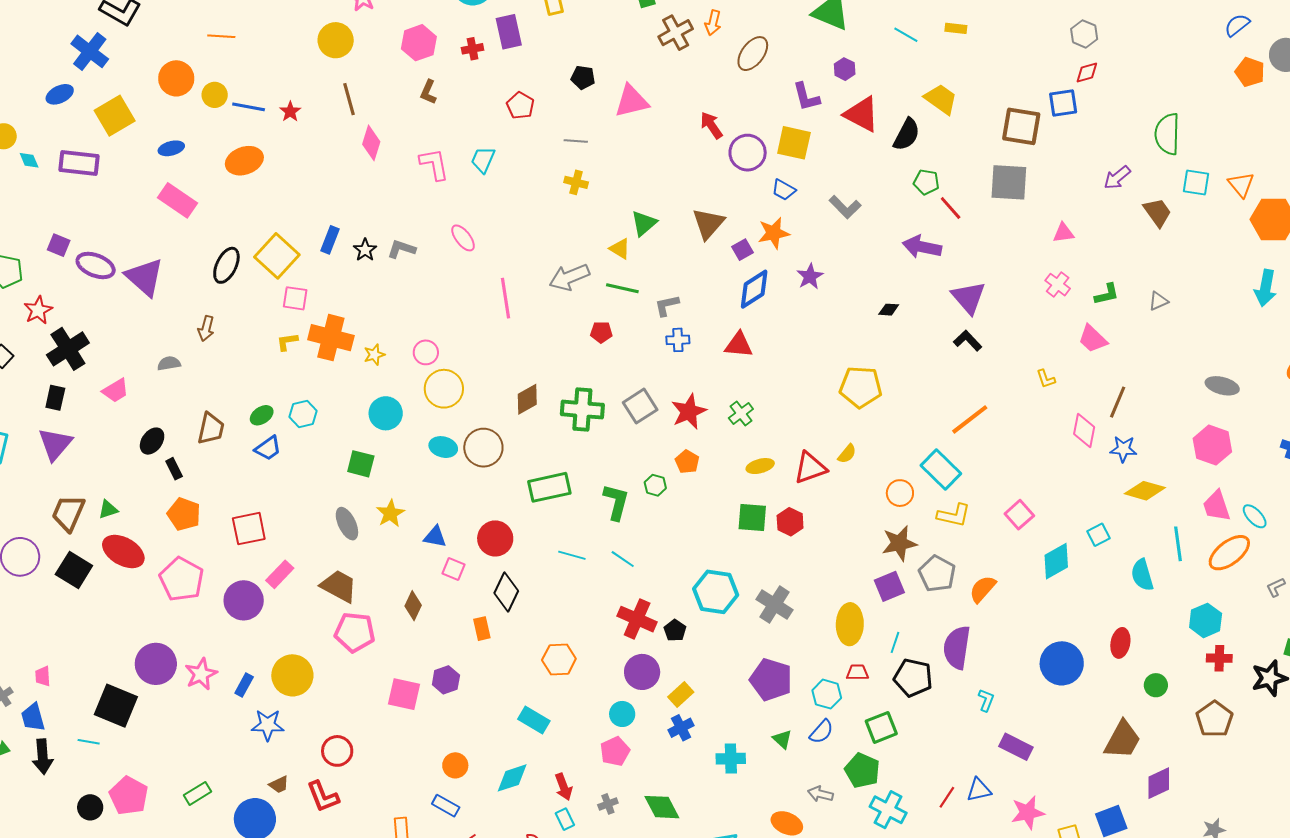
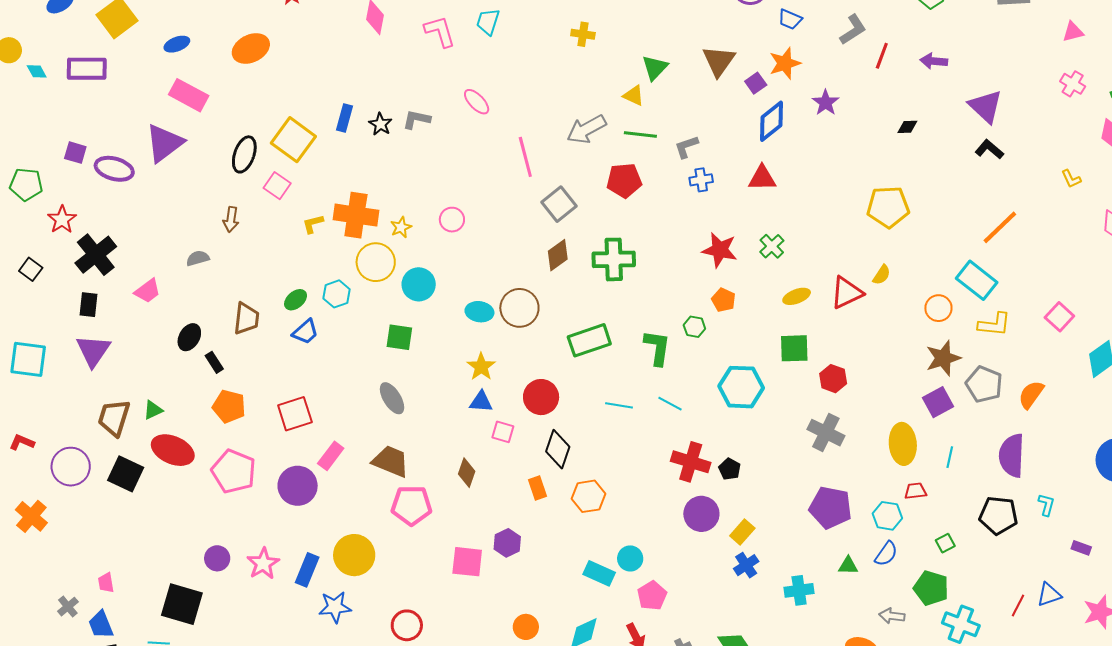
gray L-shape: (845, 207) -> (853, 30), turned -72
red line: (951, 208) -> (882, 56), moved, turned 68
purple arrow: (922, 247) -> (934, 61), size x0.7
purple triangle: (145, 277) -> (164, 143), moved, turned 48
pink square: (295, 298) -> (277, 186), moved, turned 32
red pentagon: (601, 332) -> (624, 180), size x1.6
yellow circle: (444, 389) -> (376, 262), moved
gray square: (640, 406) -> (559, 204), moved
red star: (689, 412) -> (720, 250), turned -30
yellow star: (390, 513) -> (481, 367), moved
red hexagon: (790, 522) -> (833, 379), moved
cyan hexagon: (716, 592) -> (741, 387), moved
orange hexagon: (559, 659) -> (589, 496), moved
purple circle: (156, 664) -> (217, 558), size x0.6
black pentagon: (913, 678) -> (998, 515), moved
blue rectangle: (244, 685) -> (307, 570), size x1.4
cyan circle: (622, 714) -> (630, 558), moved
green square: (881, 727) -> (945, 543), size x0.6
green triangle: (782, 739) -> (848, 566), turned -35
purple rectangle: (1016, 747) -> (1081, 548), size x0.6
pink pentagon: (615, 751) -> (652, 596), moved

